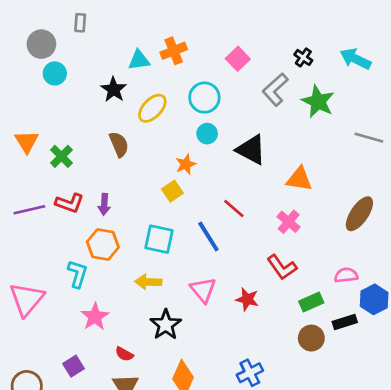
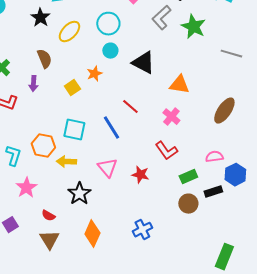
yellow square: (172, 191) -> (72, 88), moved
purple arrow: (104, 204) -> (33, 84), moved
orange hexagon: (103, 245) -> (43, 146), moved

